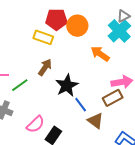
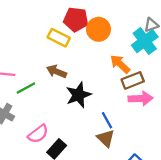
brown arrow: (45, 67) -> (57, 72), turned -108
brown rectangle: (113, 98) -> (133, 80), moved
blue line: (81, 105) -> (107, 120), moved

